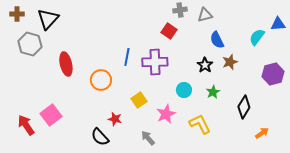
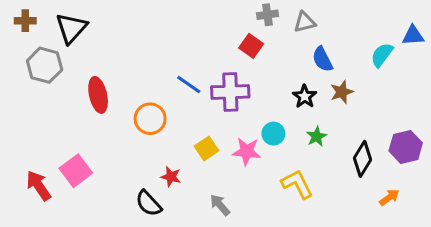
blue line: (127, 57) -> (189, 85), turned -66
purple hexagon: (273, 74) -> (406, 147), moved
pink star: (166, 114) -> (247, 151), moved, turned 30

